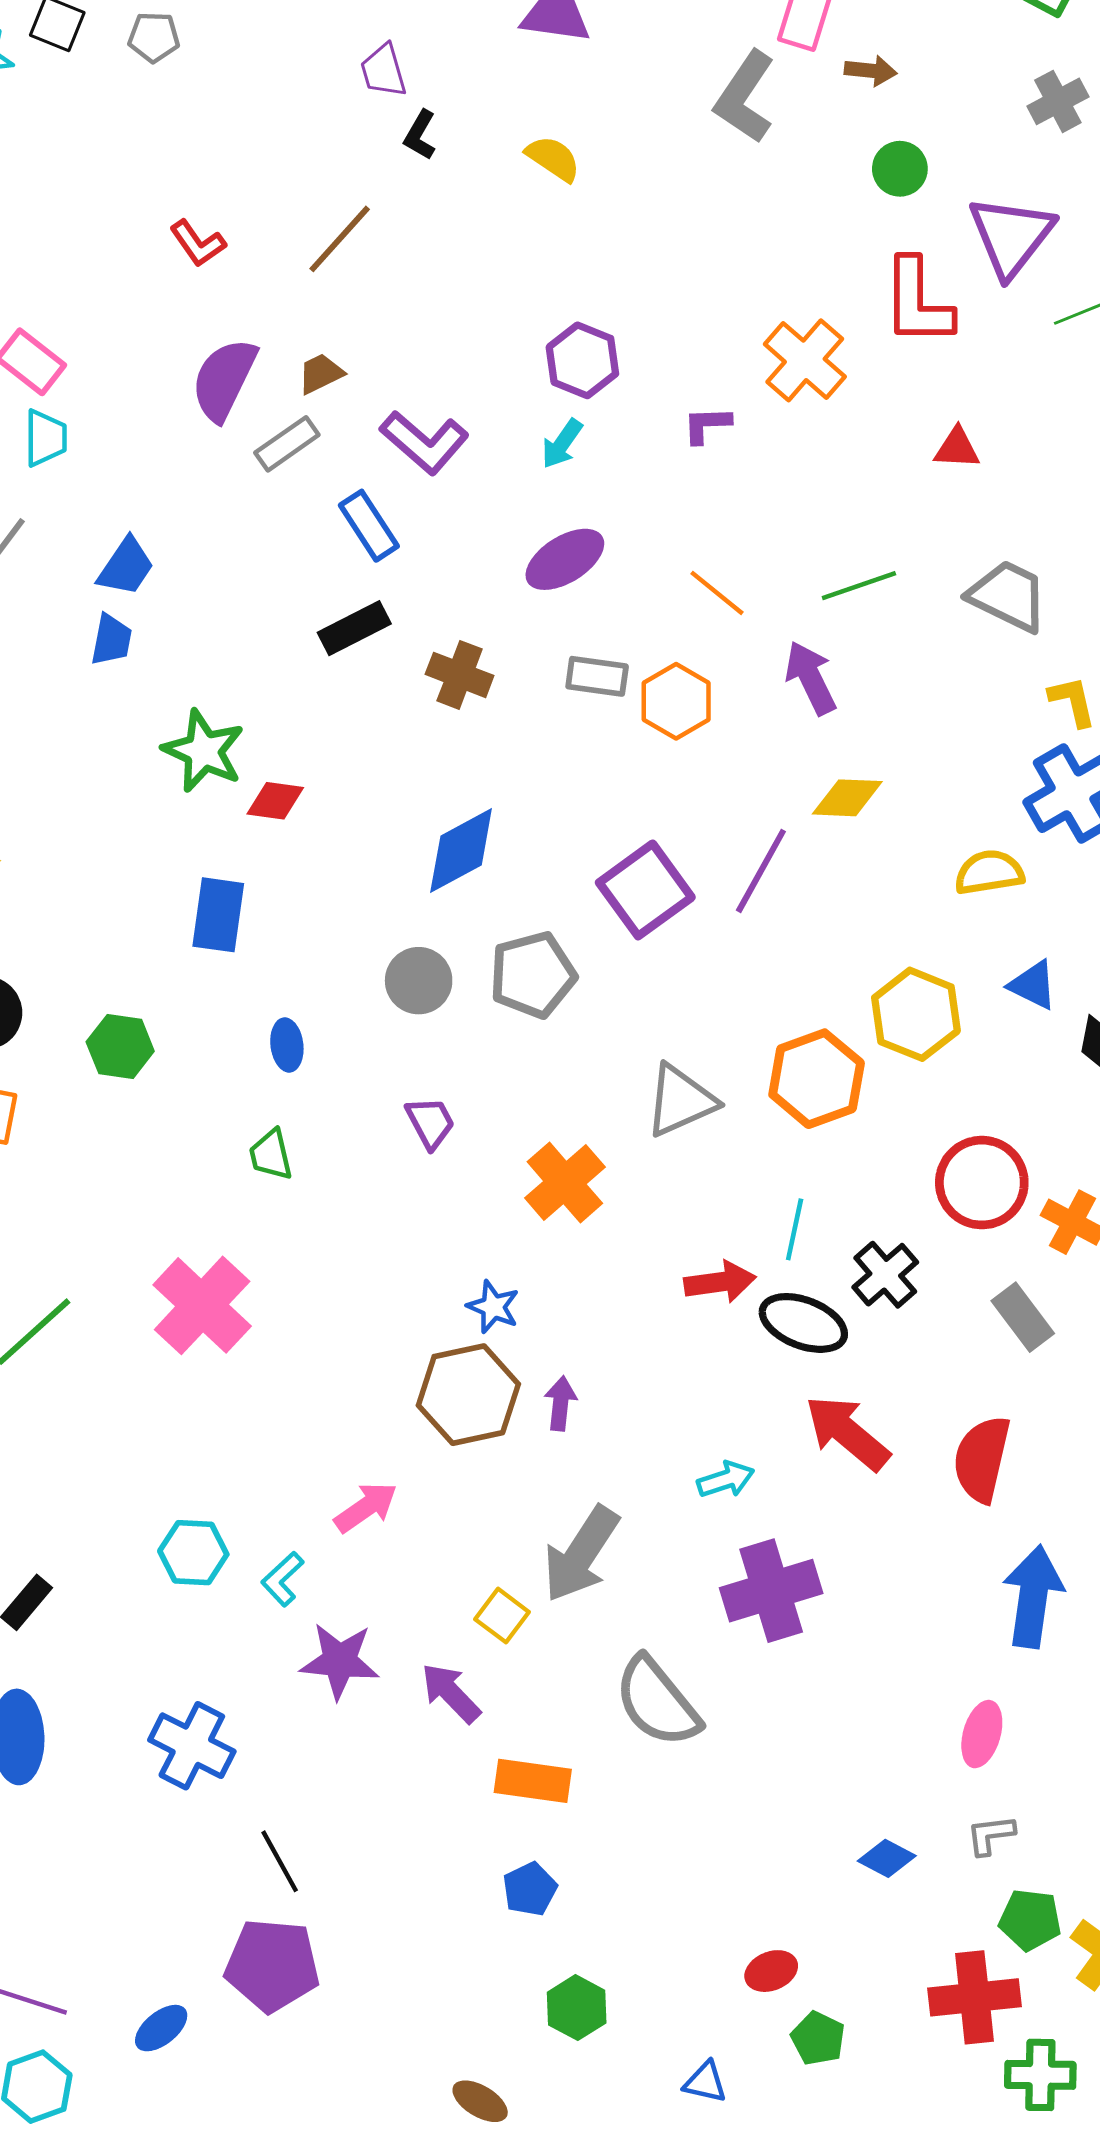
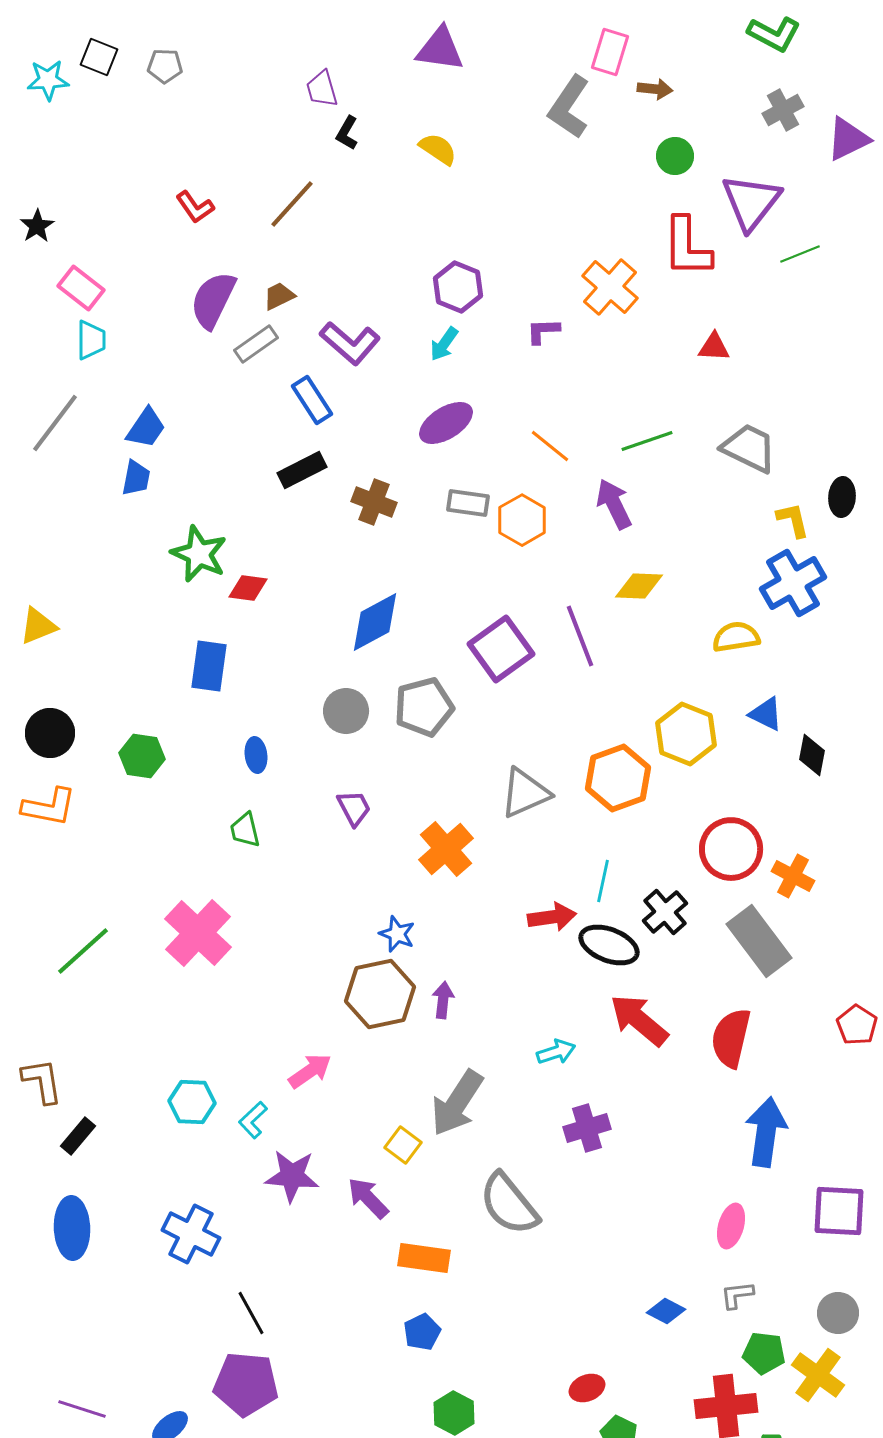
purple line: (761, 871) -> (580, 636), turned -50
gray rectangle: (1023, 1317) -> (759, 941), size x1.5
purple cross: (771, 1591) -> (587, 1128), size x0.7

